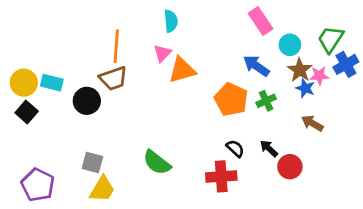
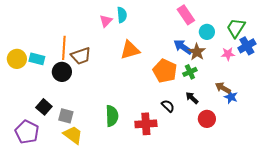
orange line: (116, 46) -> (64, 48), moved
pink triangle: (162, 53) -> (106, 21), moved
brown star: (300, 70) -> (197, 52), moved
blue star: (305, 88) -> (231, 97), moved
black square: (27, 112) -> (44, 107), moved
black arrow: (269, 148) -> (192, 98), moved
green semicircle: (157, 162) -> (112, 116), turned -130
red cross: (221, 176) -> (146, 124), moved
yellow trapezoid: (102, 189) -> (73, 135), turned -85

